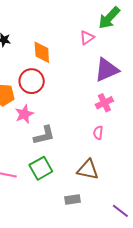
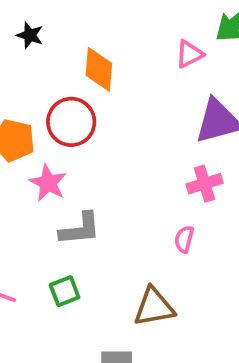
pink star: (24, 114) -> (48, 183), turned -30
green square: (41, 168) -> (65, 291), size x0.7
brown triangle: (88, 170) -> (154, 307), turned -30

